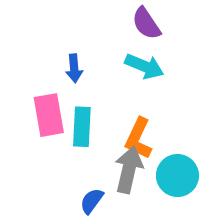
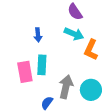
pink rectangle: (49, 115) -> (25, 72), moved
orange L-shape: (138, 138) -> (91, 50), moved

